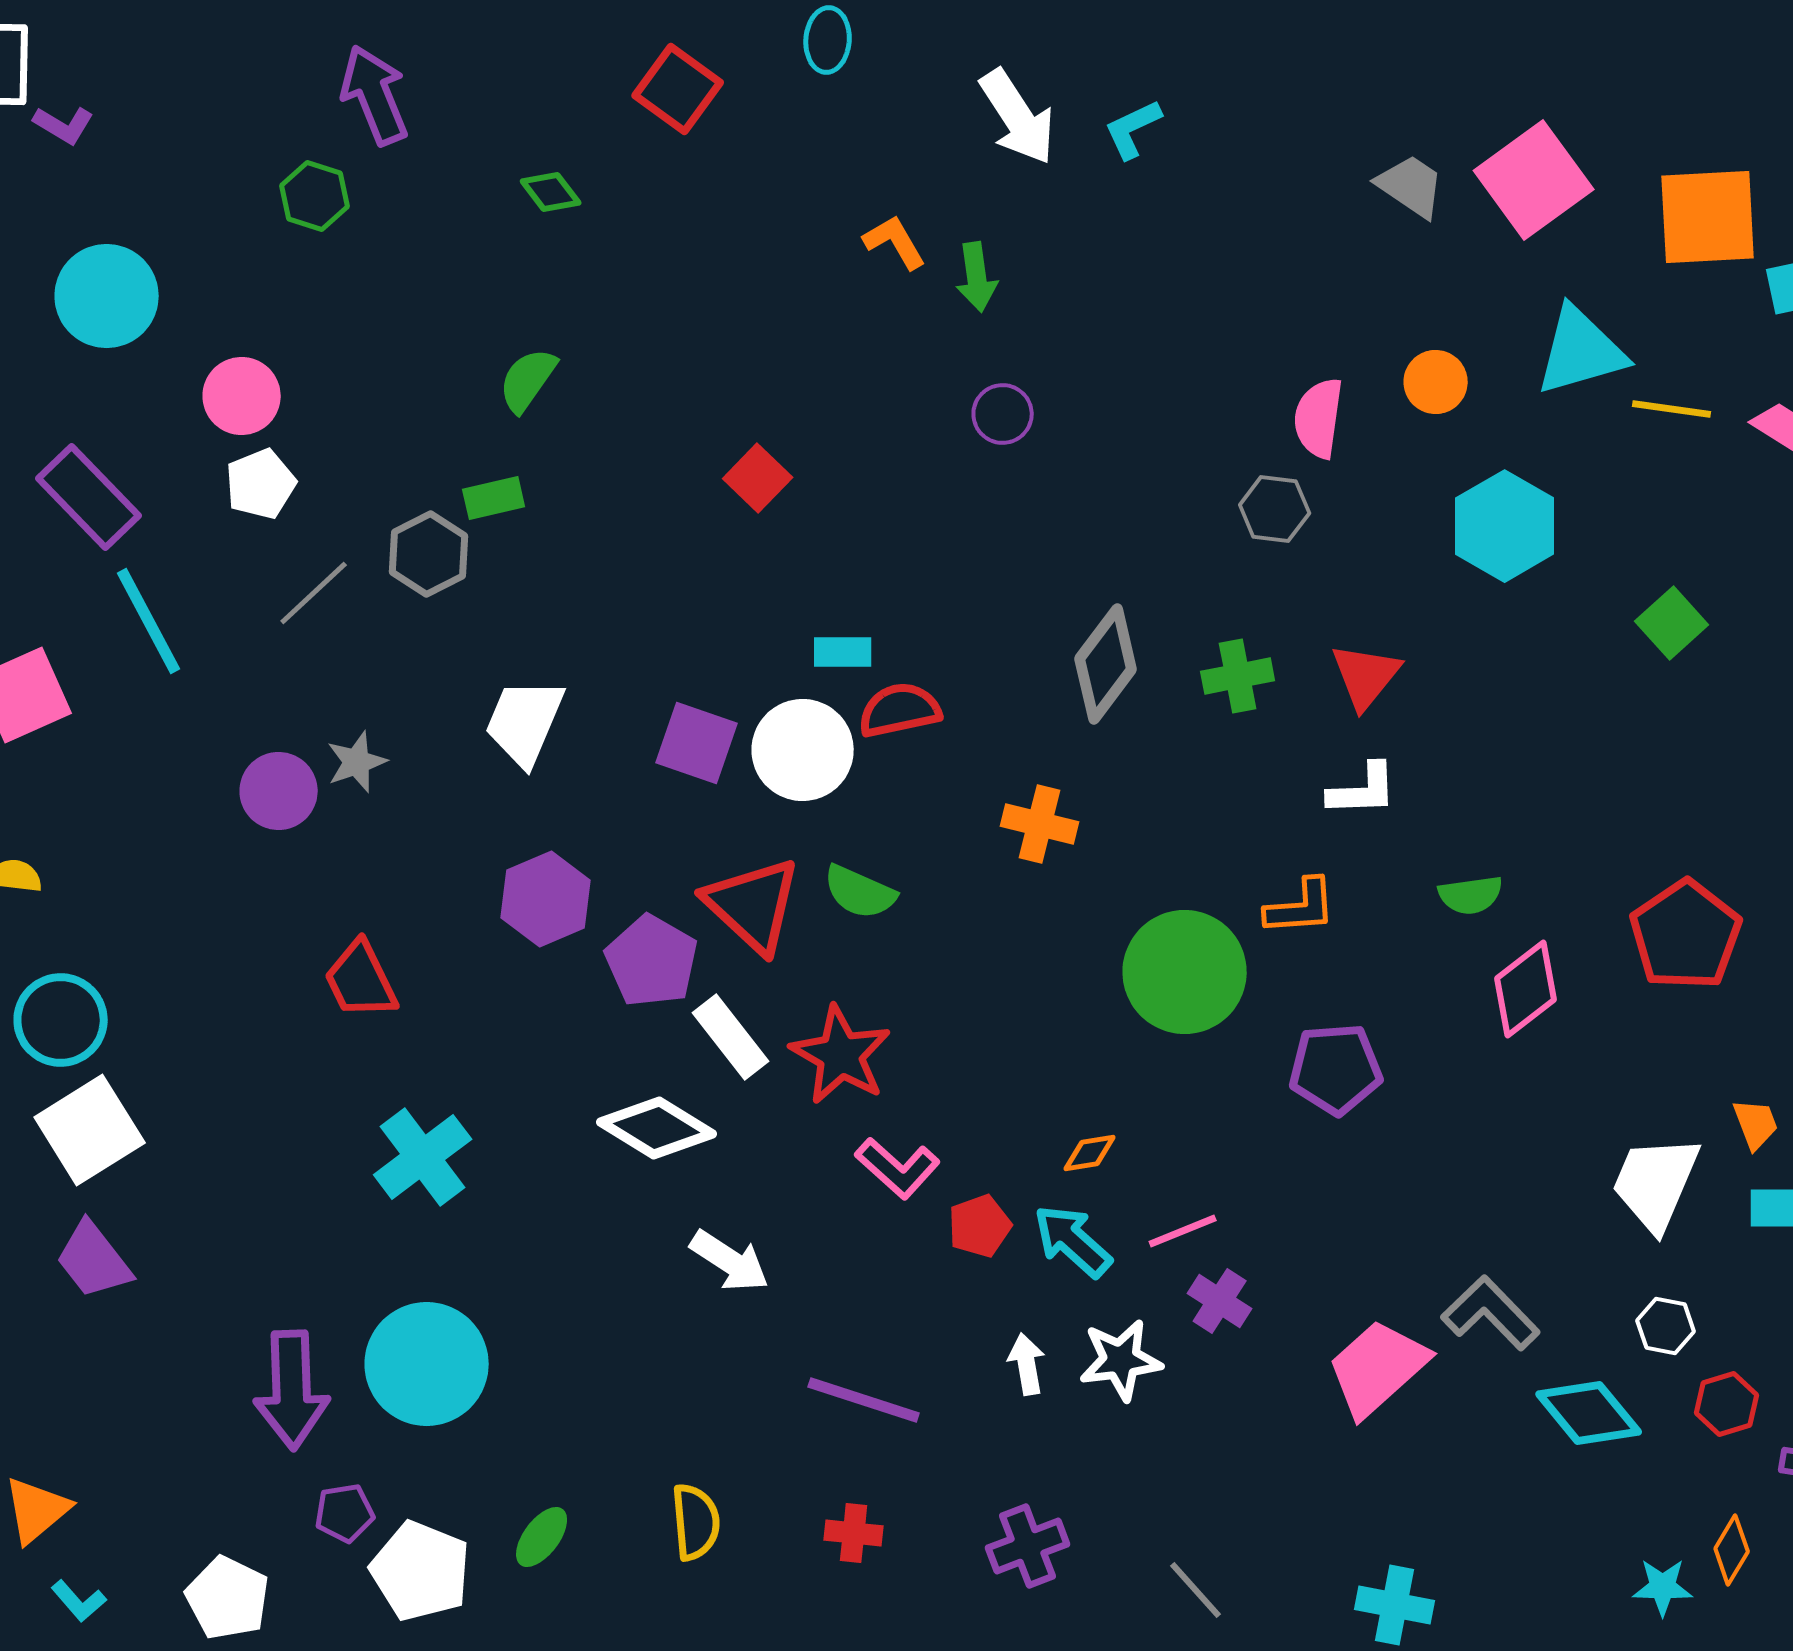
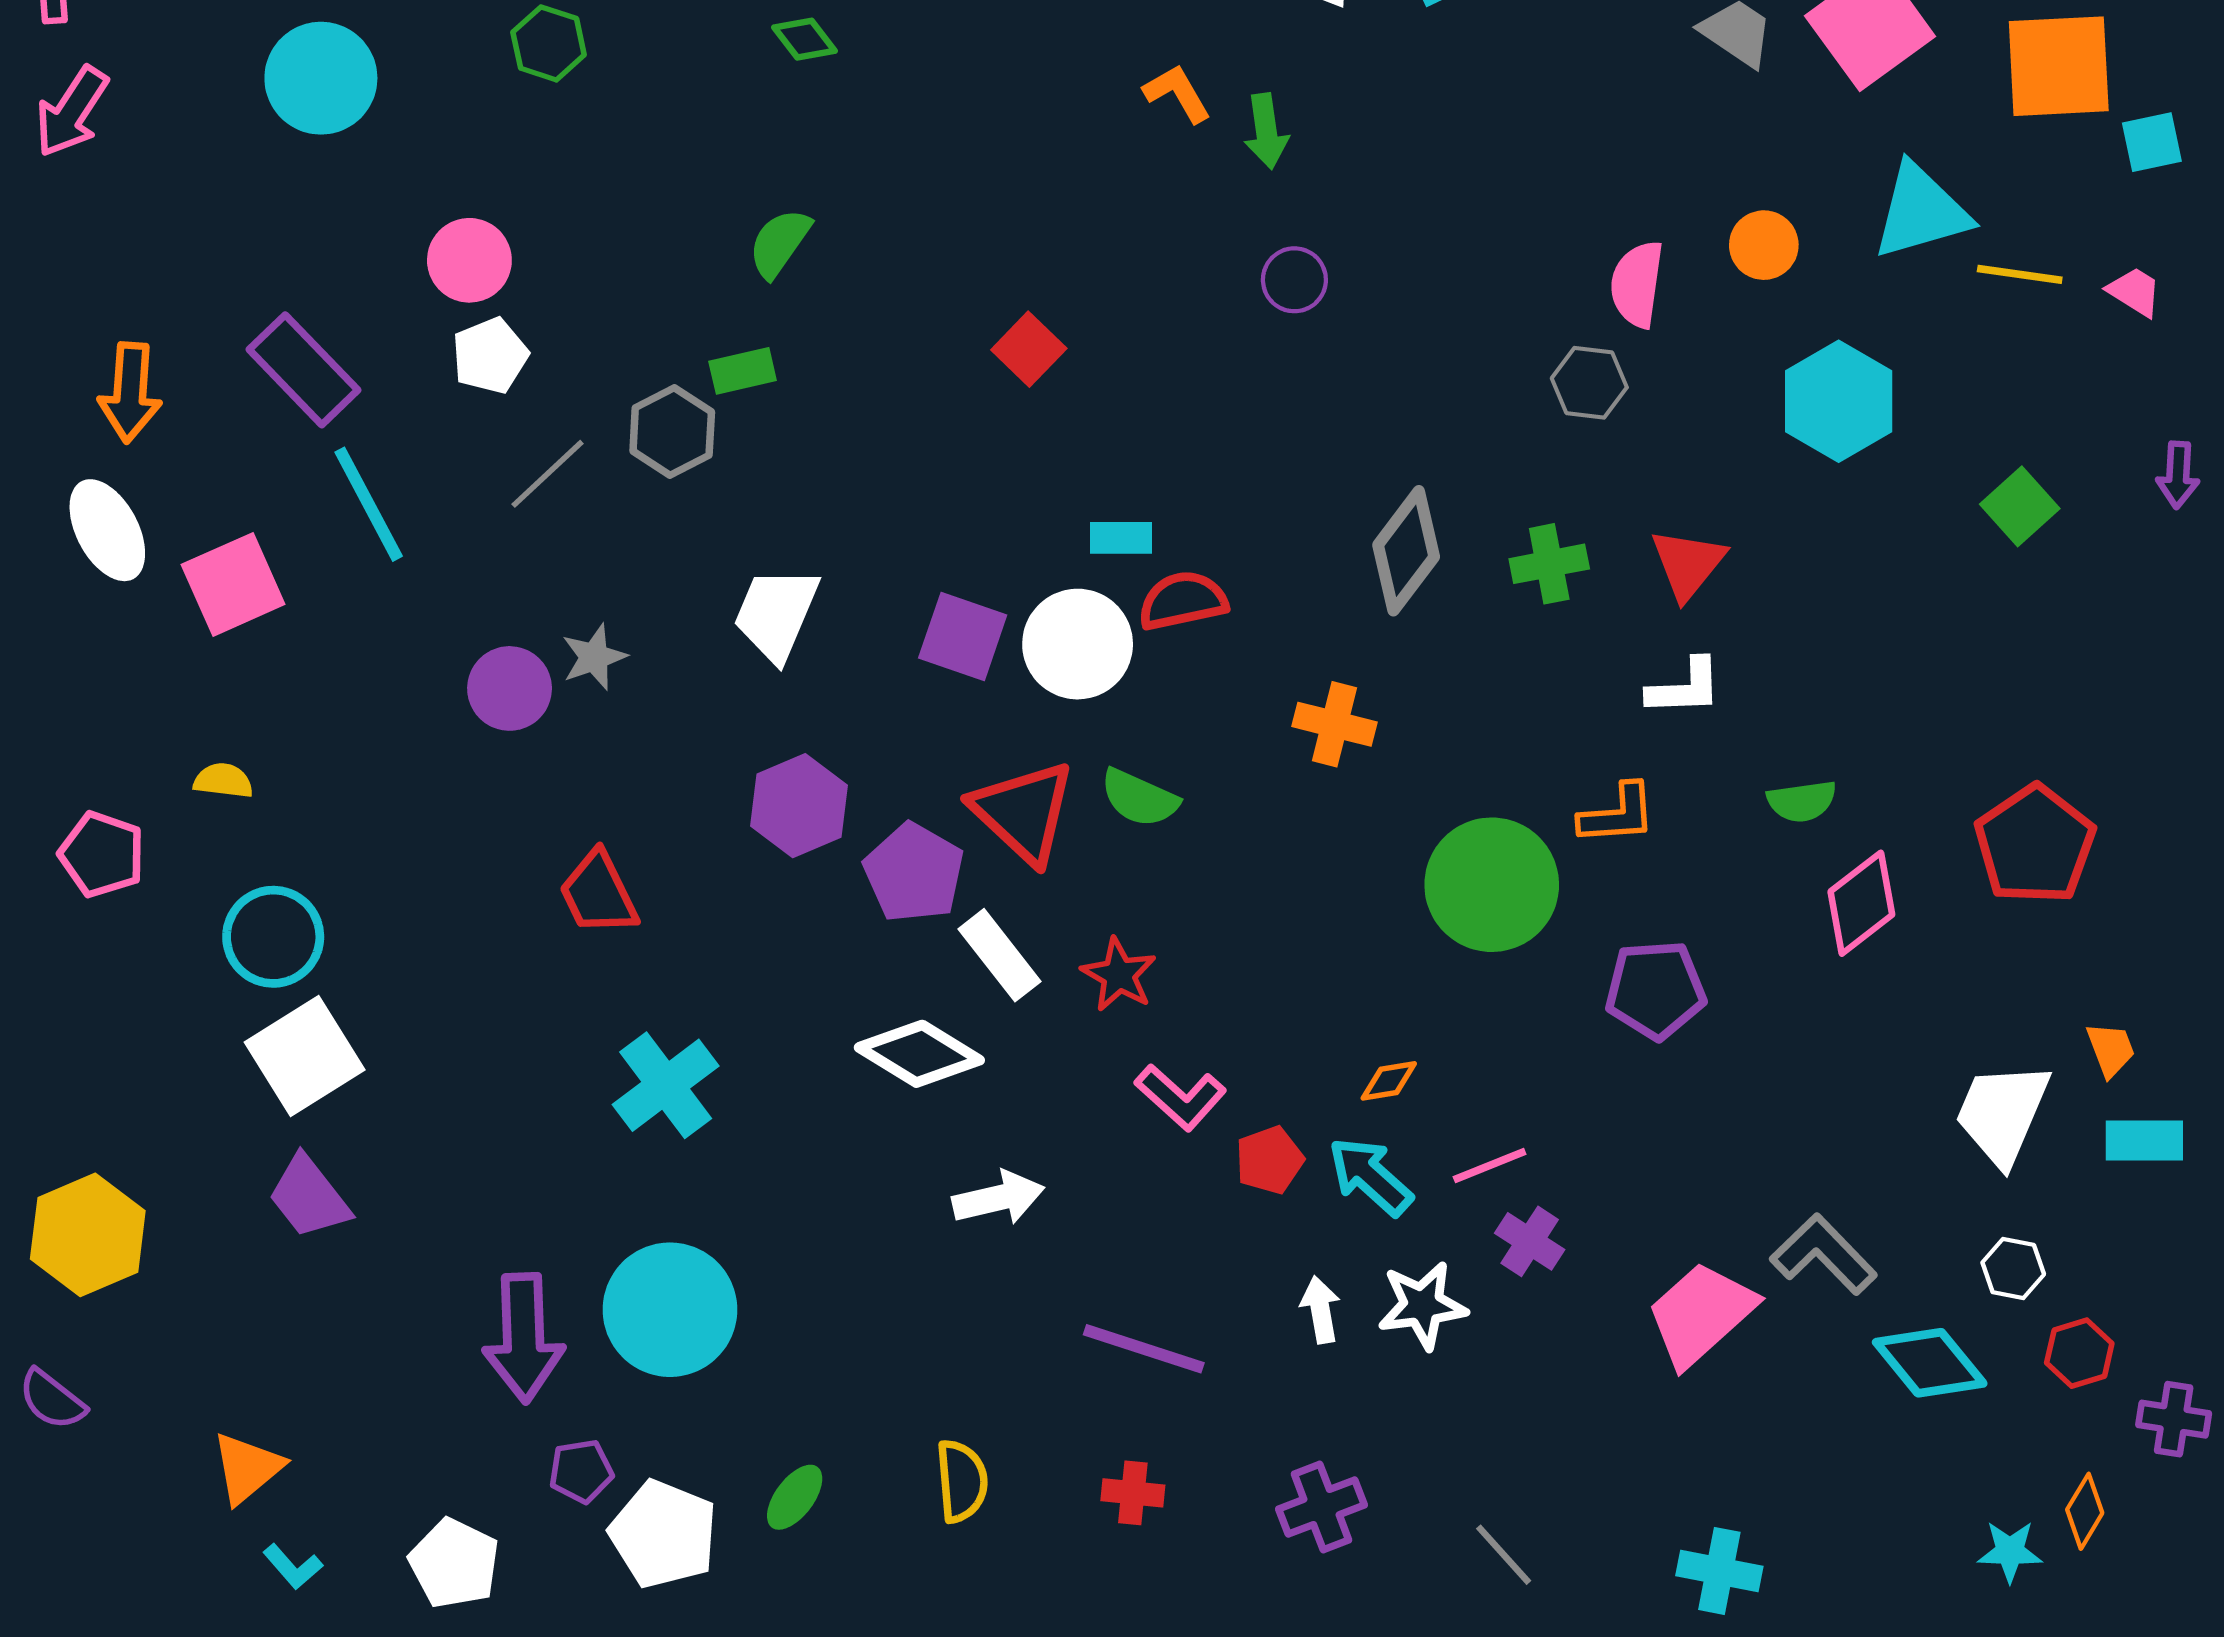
cyan circle: (107, 296) -> (321, 78), moved
red star: (841, 1055) -> (1119, 975), size x0.7
white arrow: (730, 1261) -> (998, 1198), turned -46

